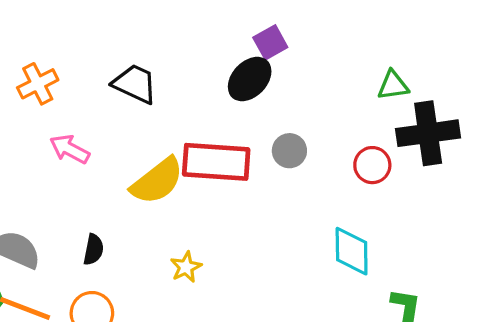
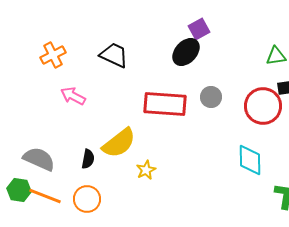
red circle: (372, 165) -> (263, 106), size x1.6
yellow semicircle: (157, 181) -> (119, 143), moved

